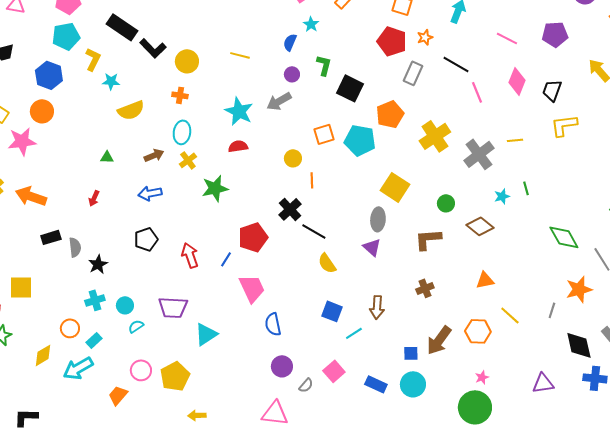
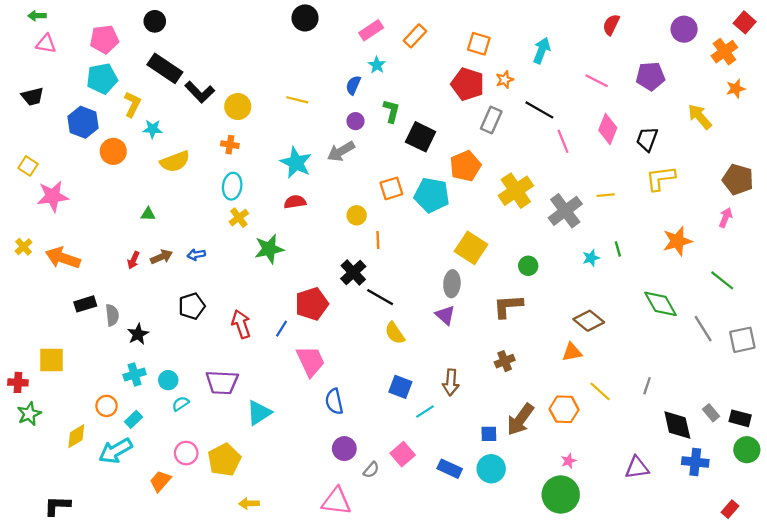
orange circle: (42, 111) -> (113, 151), moved
brown arrow: (154, 155) -> (161, 257), moved
blue arrow: (150, 193) -> (196, 255), size x0.7
brown diamond: (480, 226) -> (589, 321), moved
orange star: (579, 289) -> (677, 241), moved

